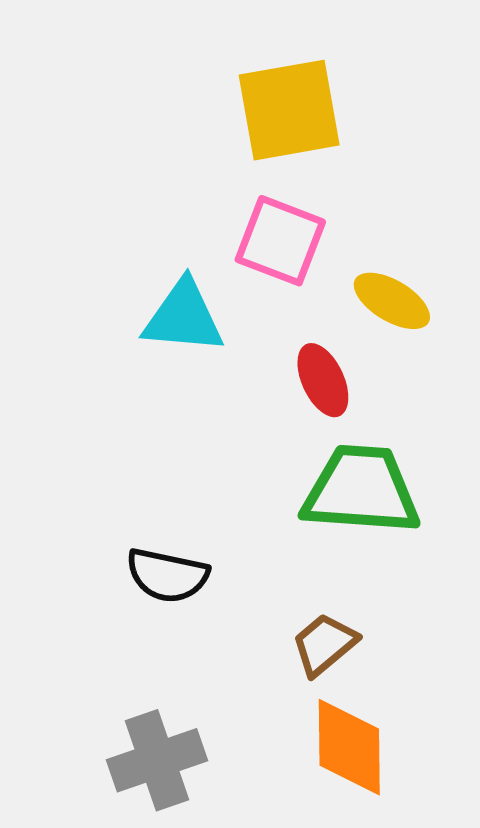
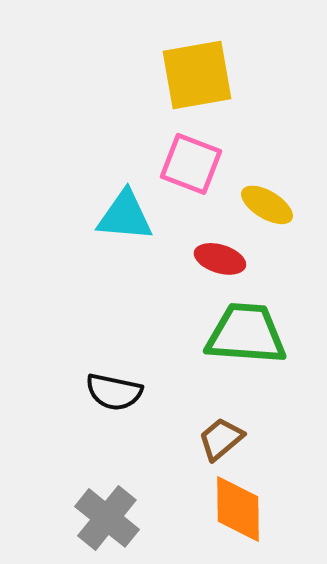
red ellipse: (323, 380) -> (220, 259), turned -48
gray cross: (157, 760) -> (107, 518), turned -32

